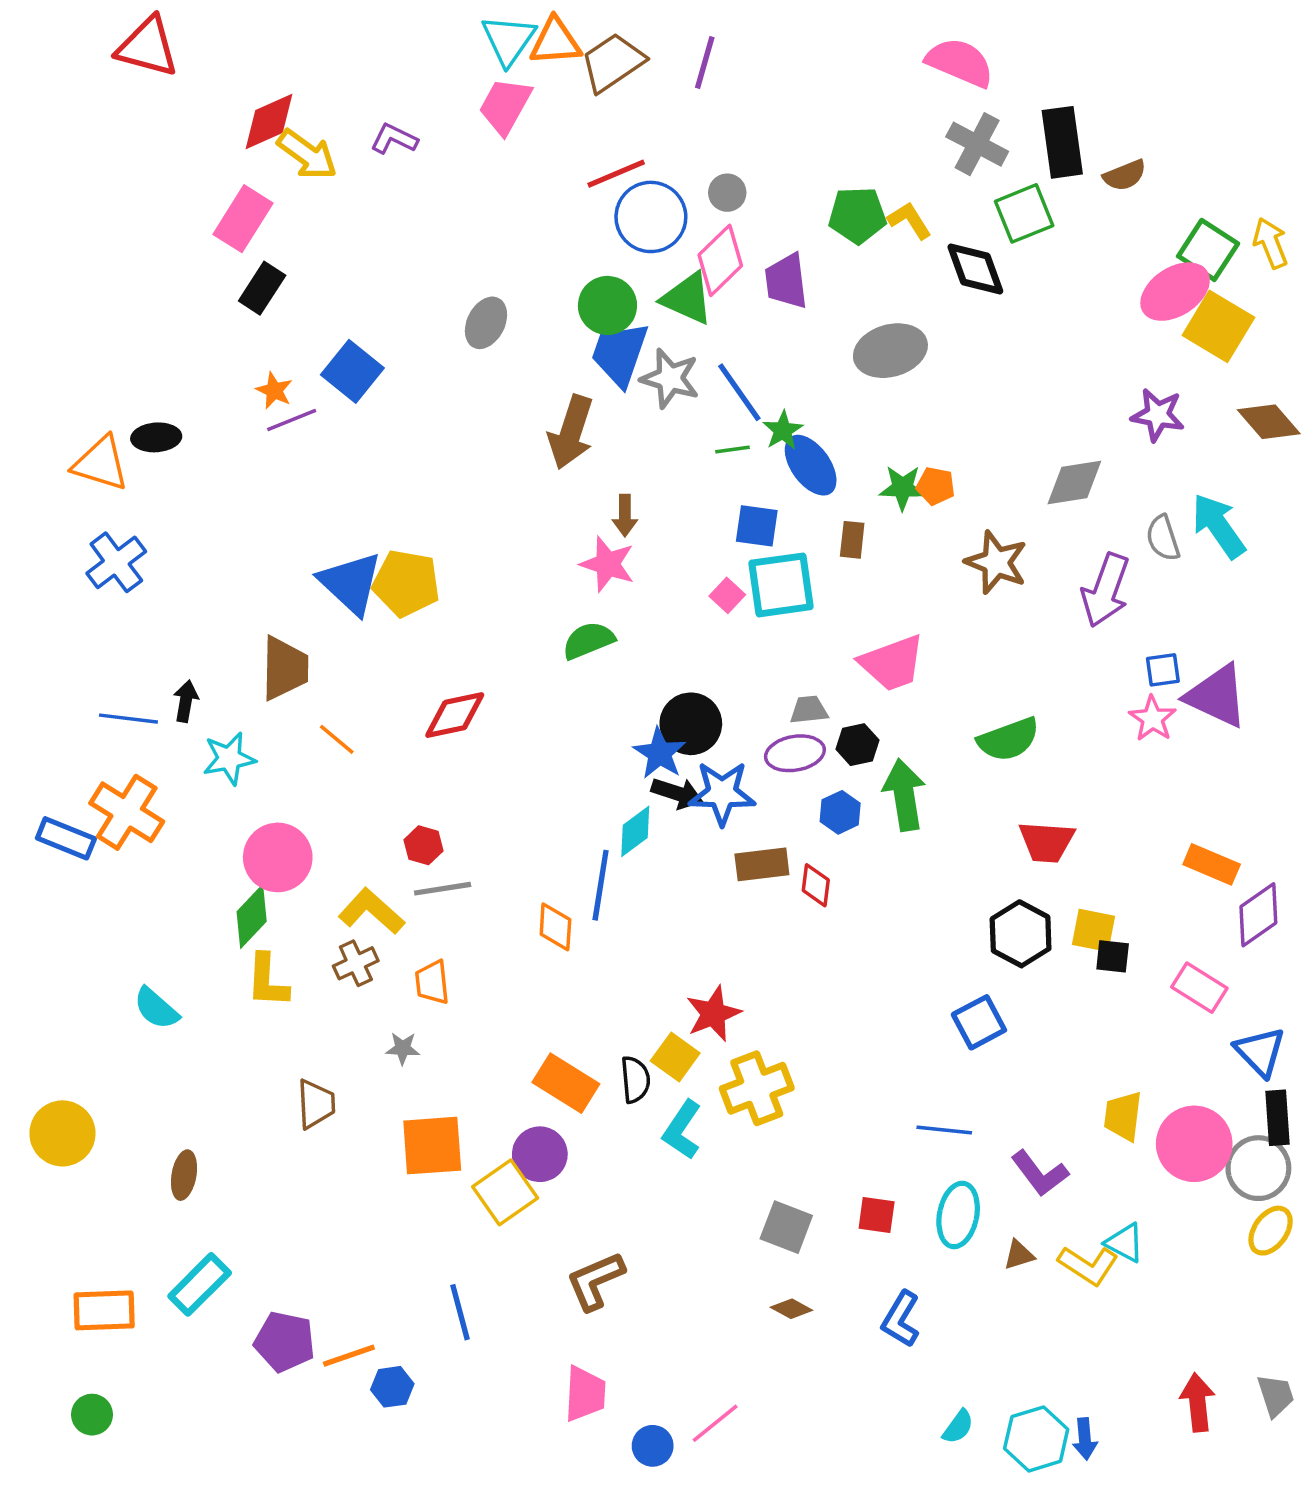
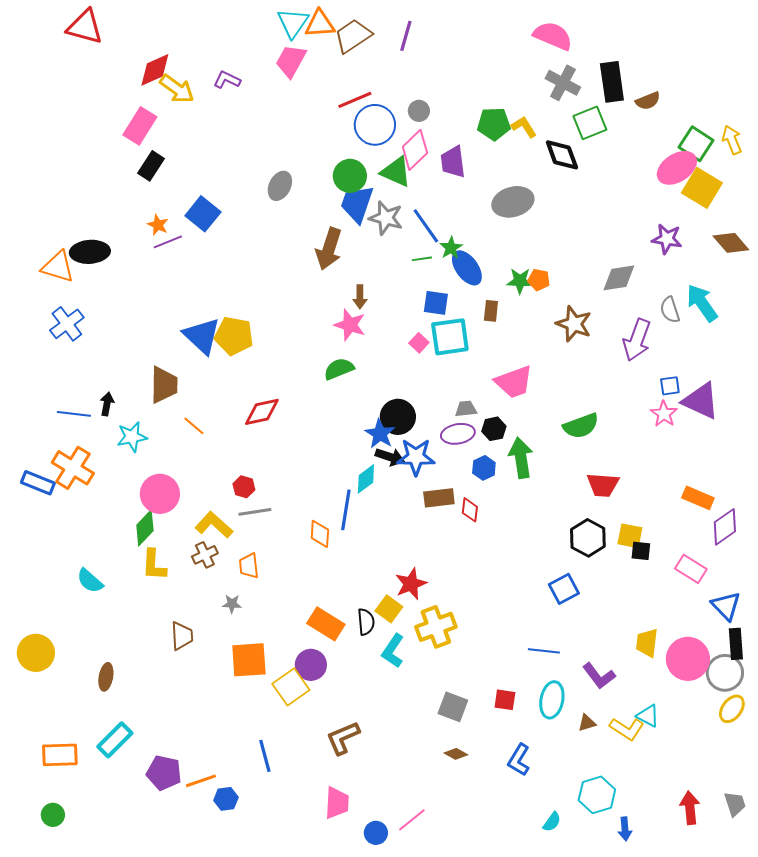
black ellipse: (156, 437) -> (90, 252), size x1.4
cyan hexagon: (1036, 1439) -> (597, 795), moved

